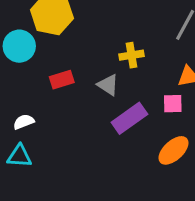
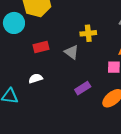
purple rectangle: (129, 118) -> (83, 88), moved, size x0.7
white semicircle: (24, 122) -> (36, 78), moved

